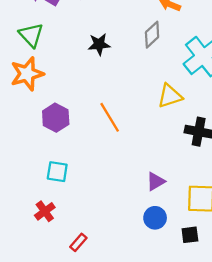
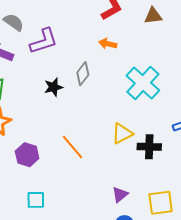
gray diamond: (152, 35) -> (83, 74), moved
yellow triangle: (170, 96) -> (122, 134), moved

